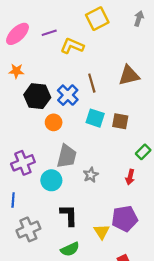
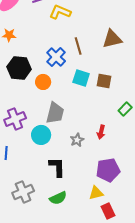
black hexagon: (37, 96) -> (19, 68), moved
gray star: (91, 175) -> (77, 140), moved
red arrow: (130, 177) -> (101, 132), moved
gray cross: (28, 229) -> (23, 192), moved
yellow triangle: (102, 232) -> (96, 193), moved, turned 49

